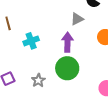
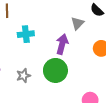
gray triangle: (77, 19) -> (77, 23), turned -32

